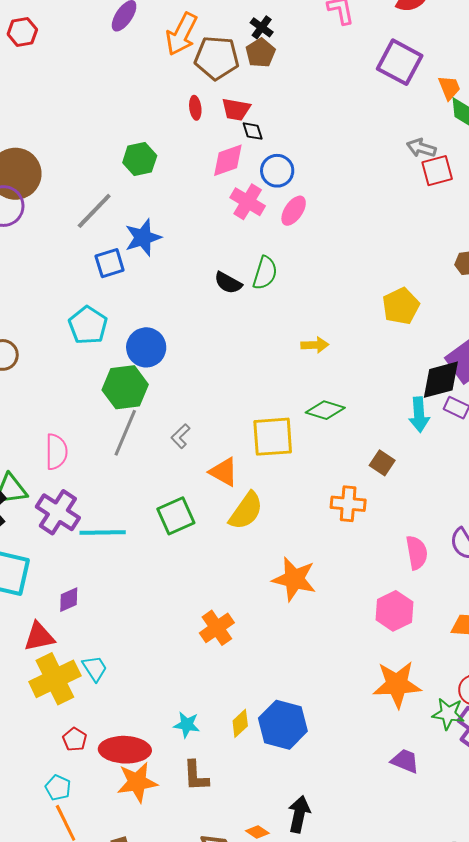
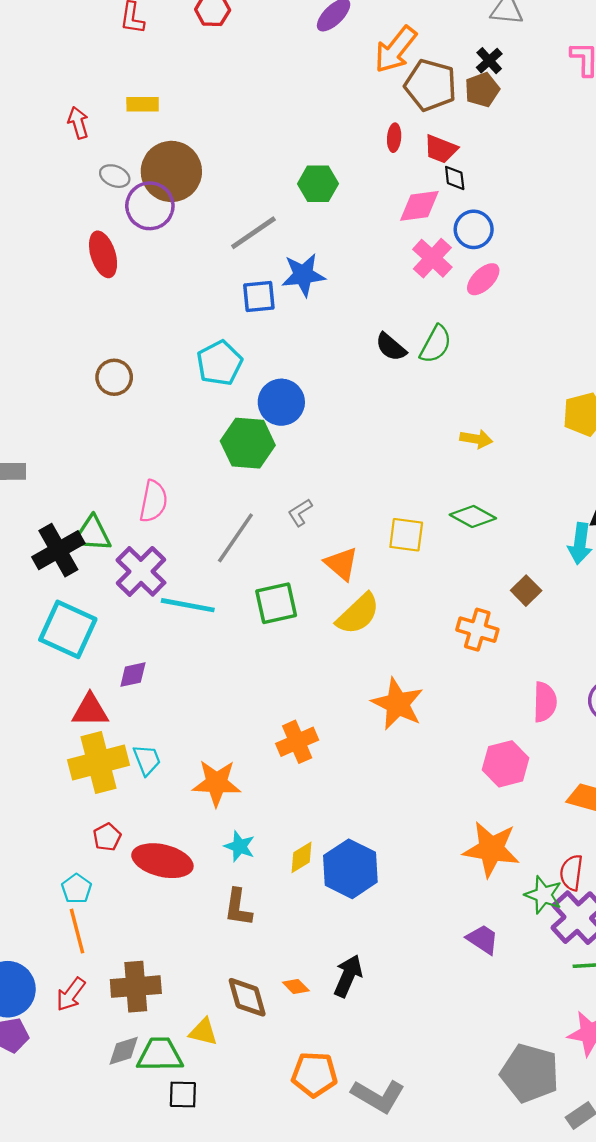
gray line: (125, 433) -> (235, 538), moved
yellow square: (273, 437) -> (406, 535), size x0.7
orange star: (137, 782) -> (216, 783), moved

